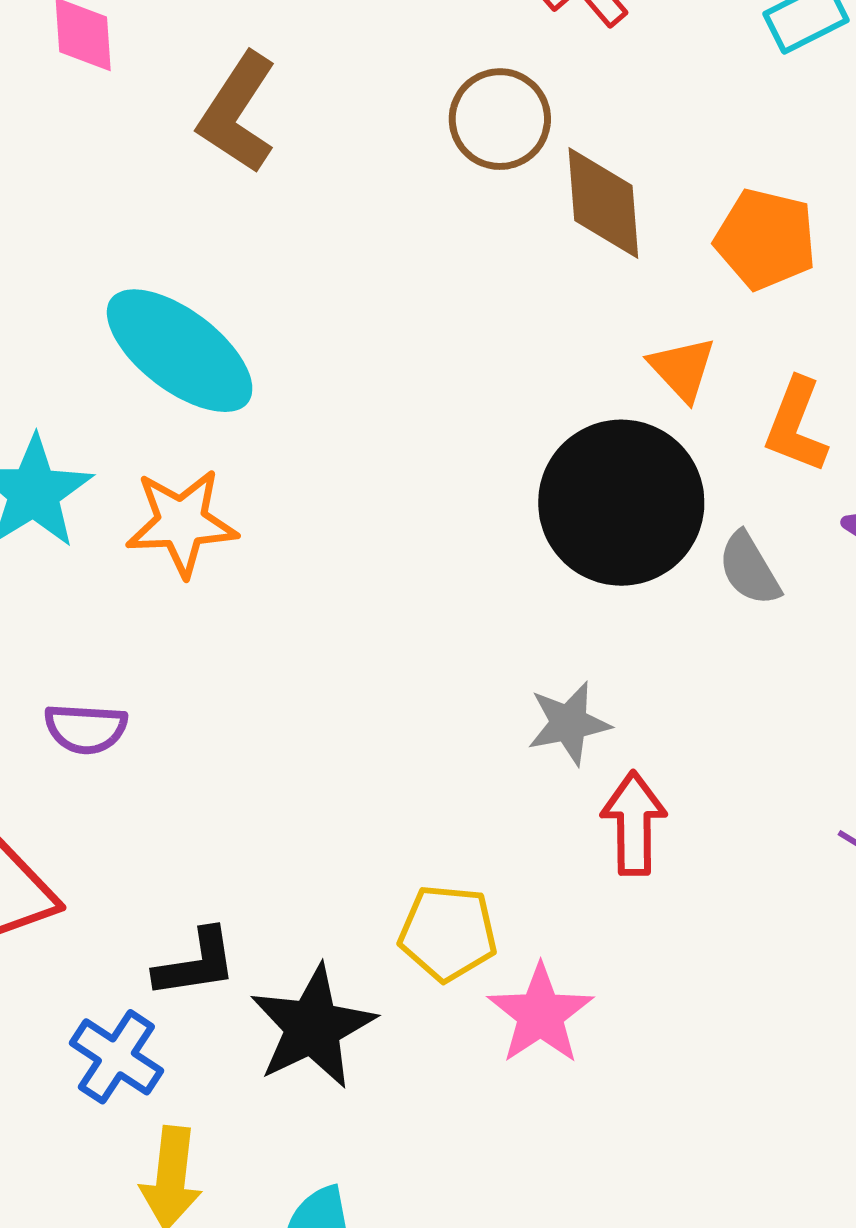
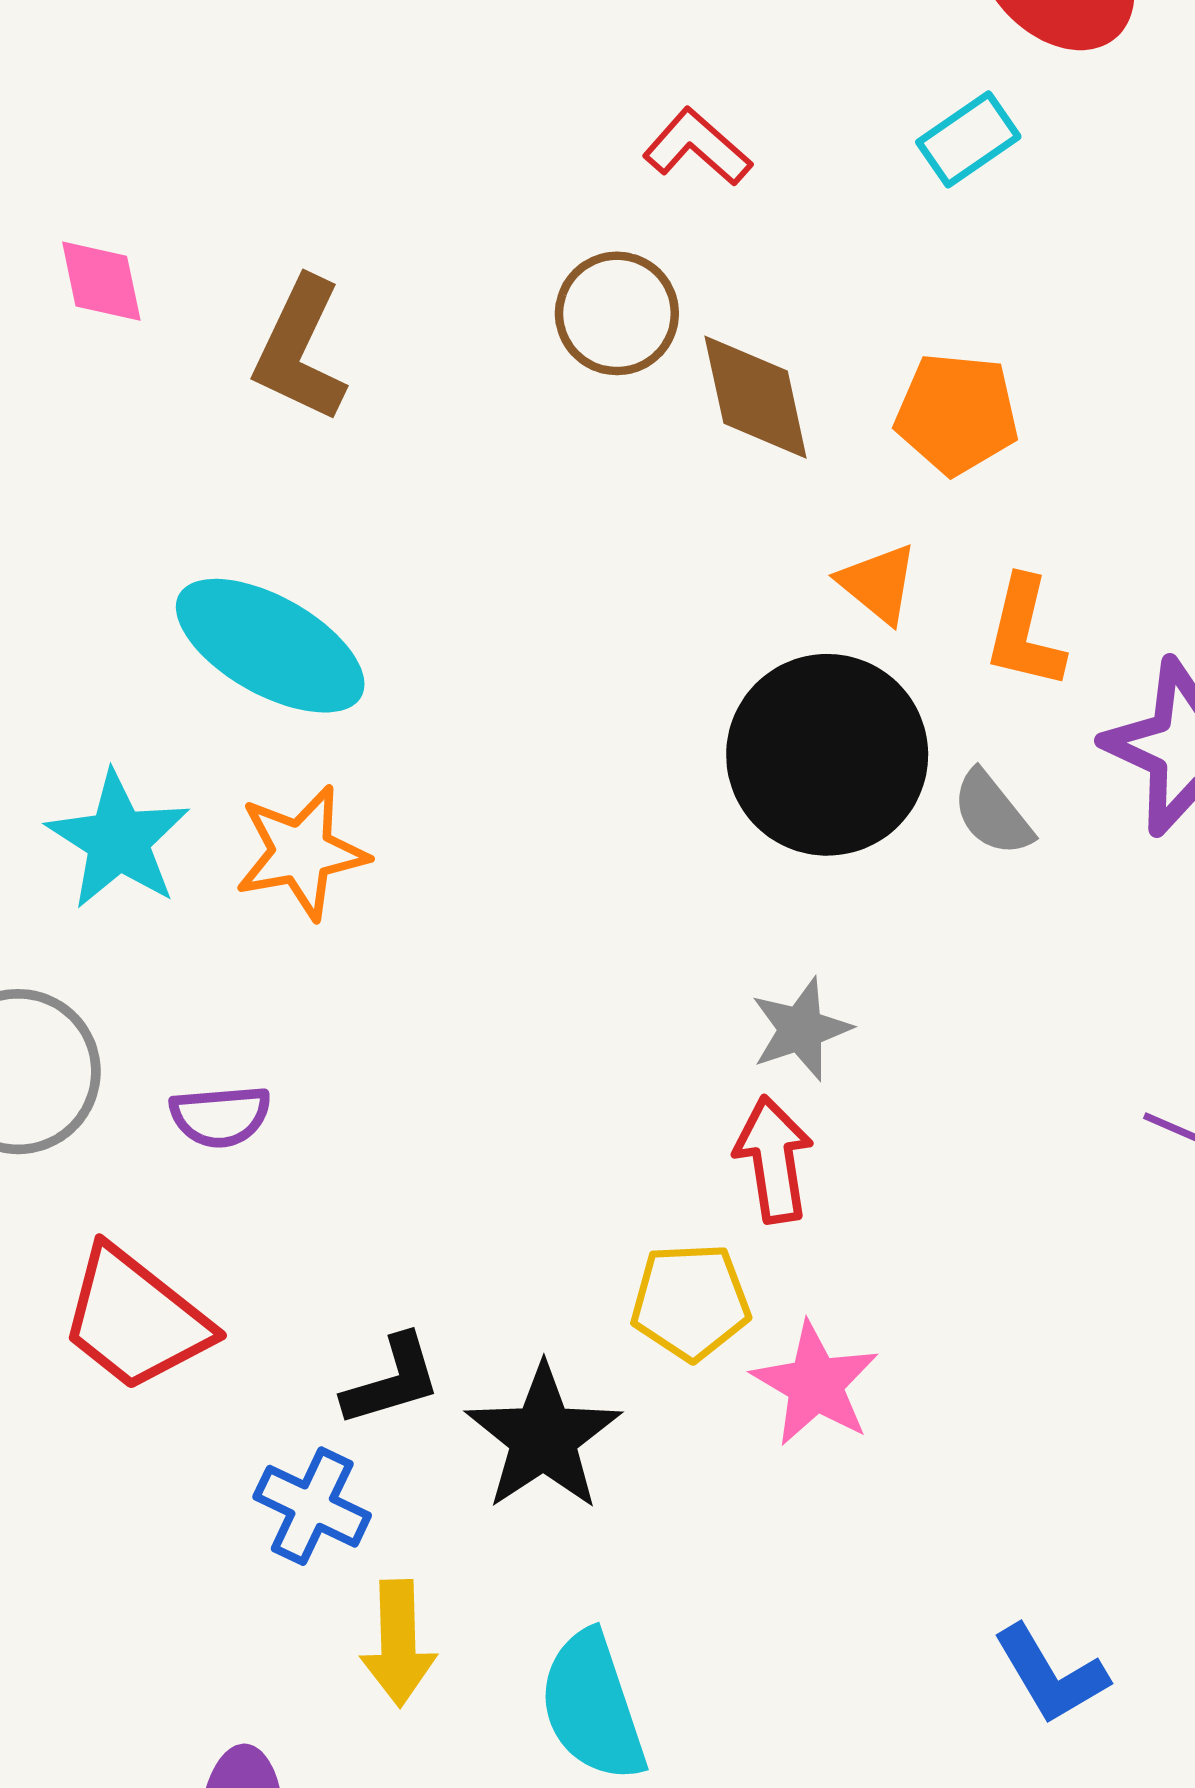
red arrow: (634, 823) -> (774, 1159), moved

